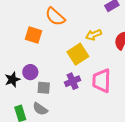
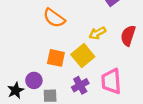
orange square: (34, 35) -> (56, 58), moved

